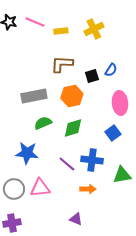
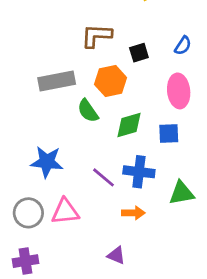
blue semicircle: (111, 70) -> (183, 46), moved
green semicircle: (43, 123) -> (88, 111), moved, turned -102
green diamond: (73, 128) -> (129, 125), moved
blue square: (113, 133) -> (169, 133), turned 35

